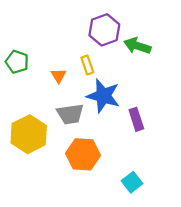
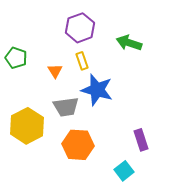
purple hexagon: (104, 30) -> (80, 28), moved
purple rectangle: (136, 119) -> (141, 140), moved

